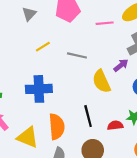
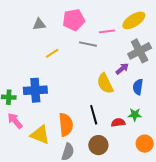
gray triangle: (29, 14) -> (39, 24), turned 40
gray line: (77, 55) -> (88, 44), moved
blue cross: (39, 89) -> (35, 90), moved

